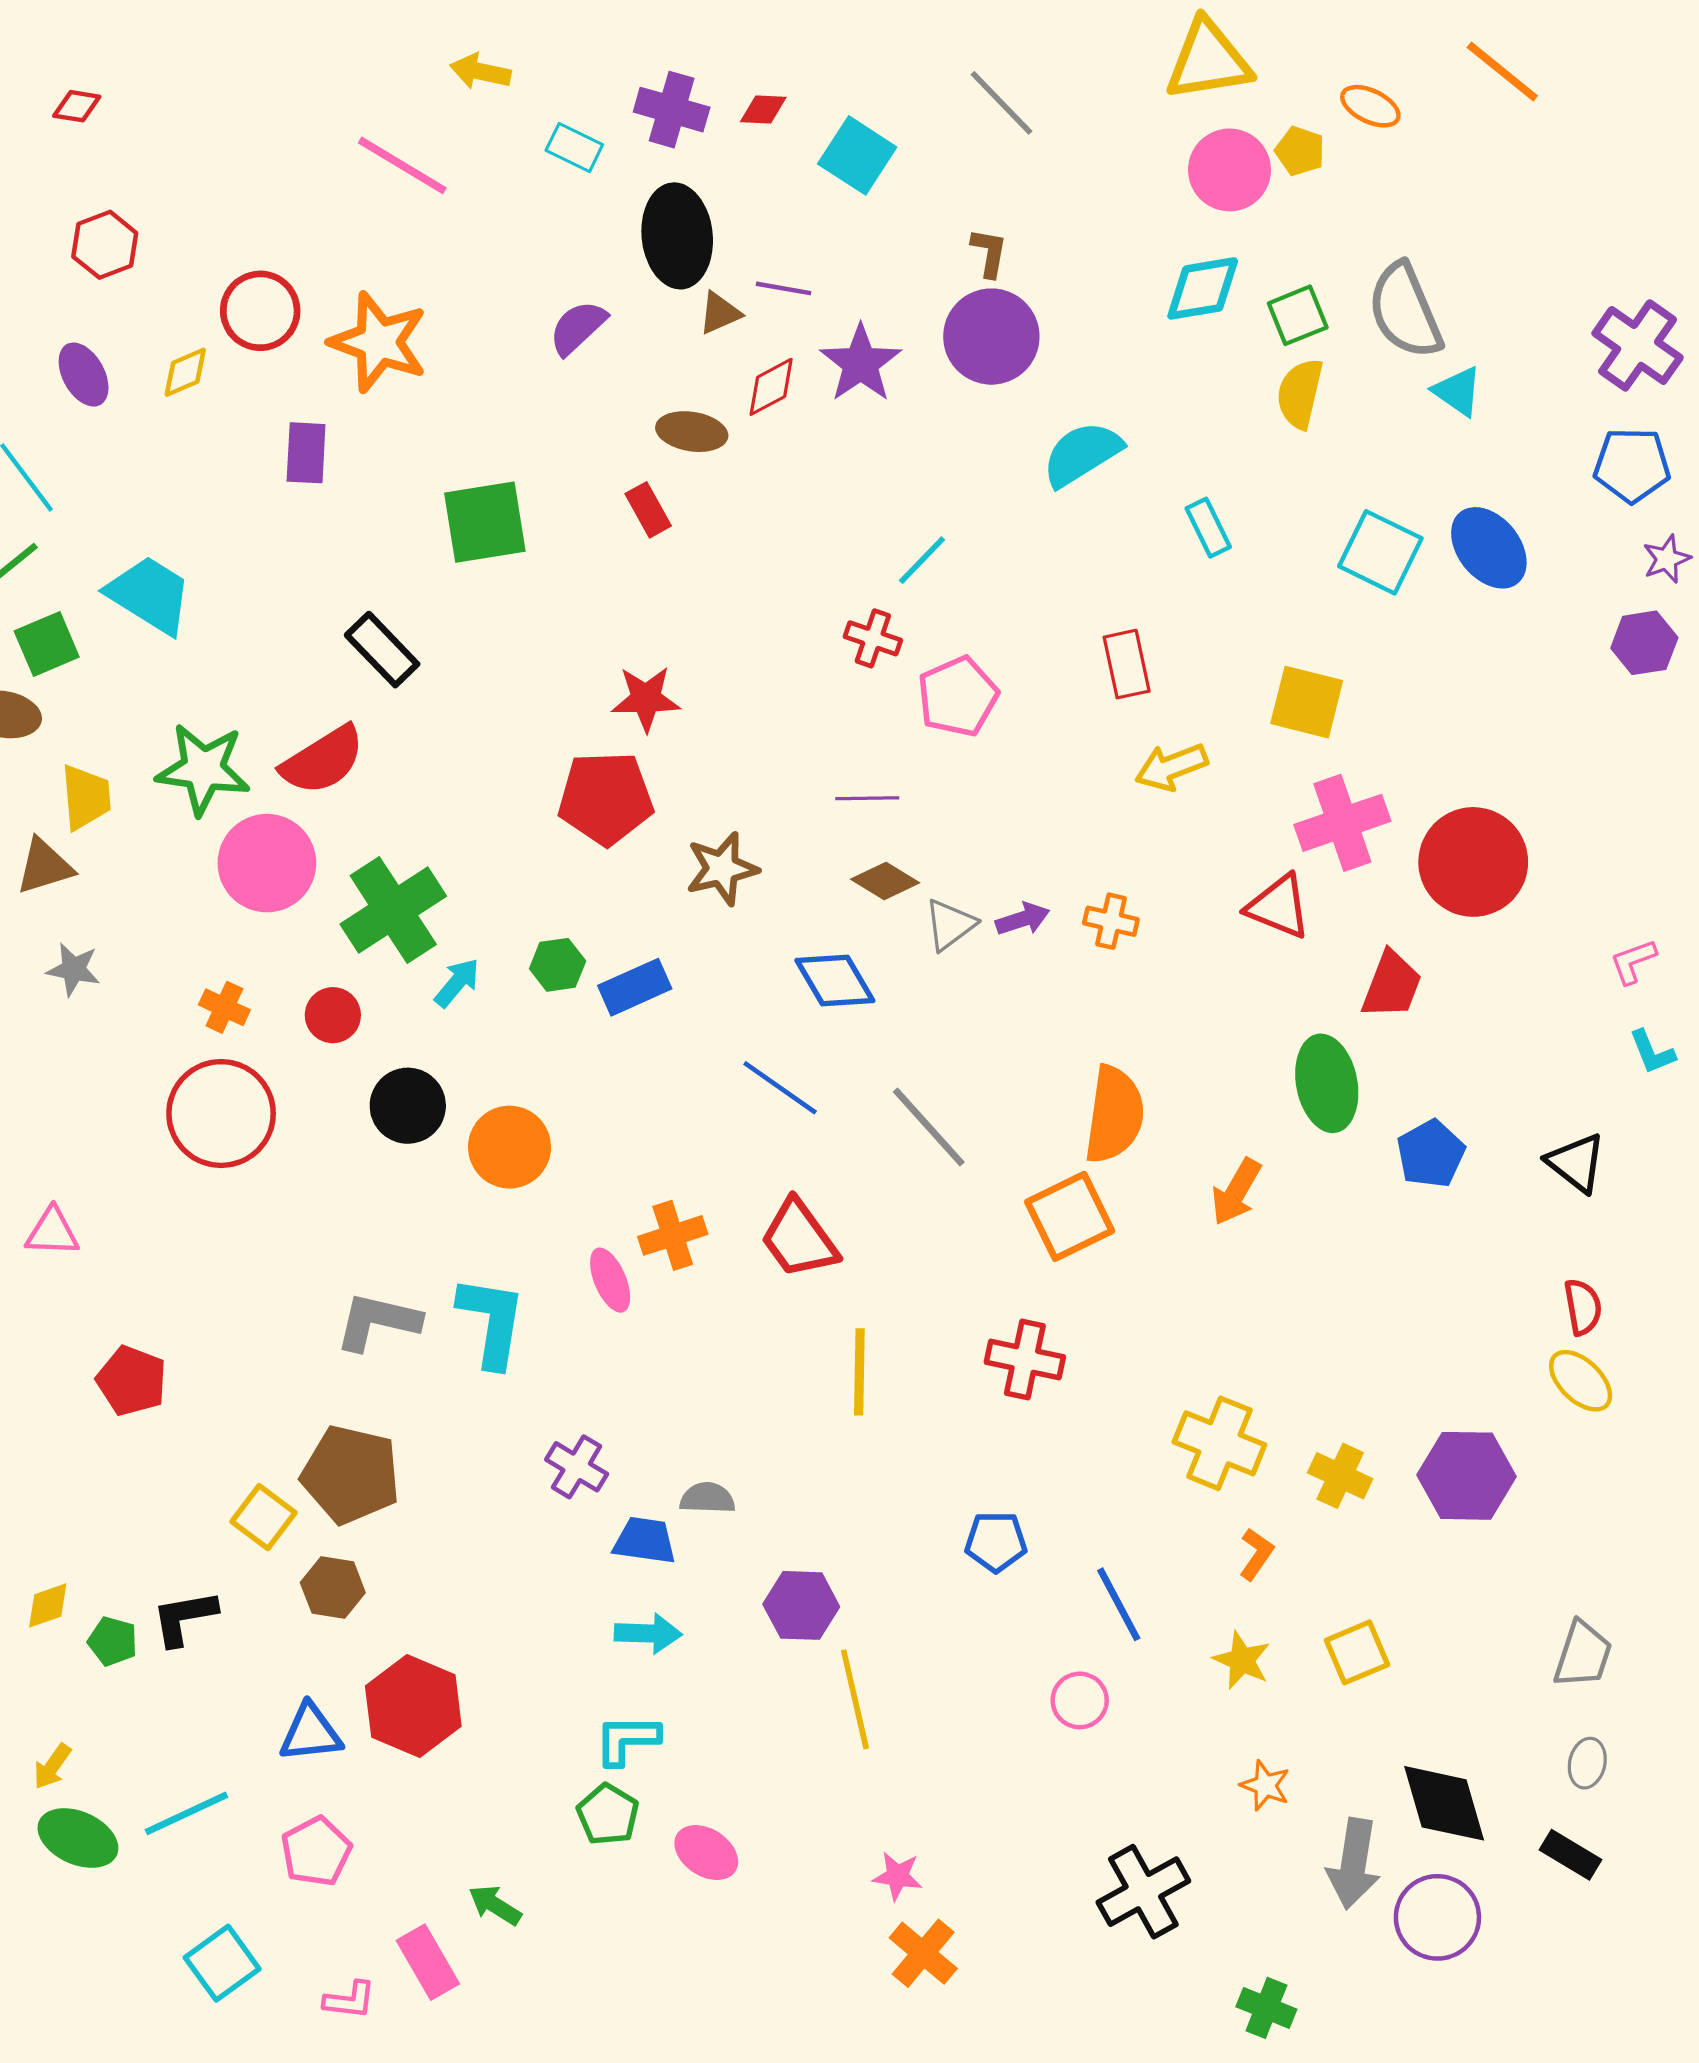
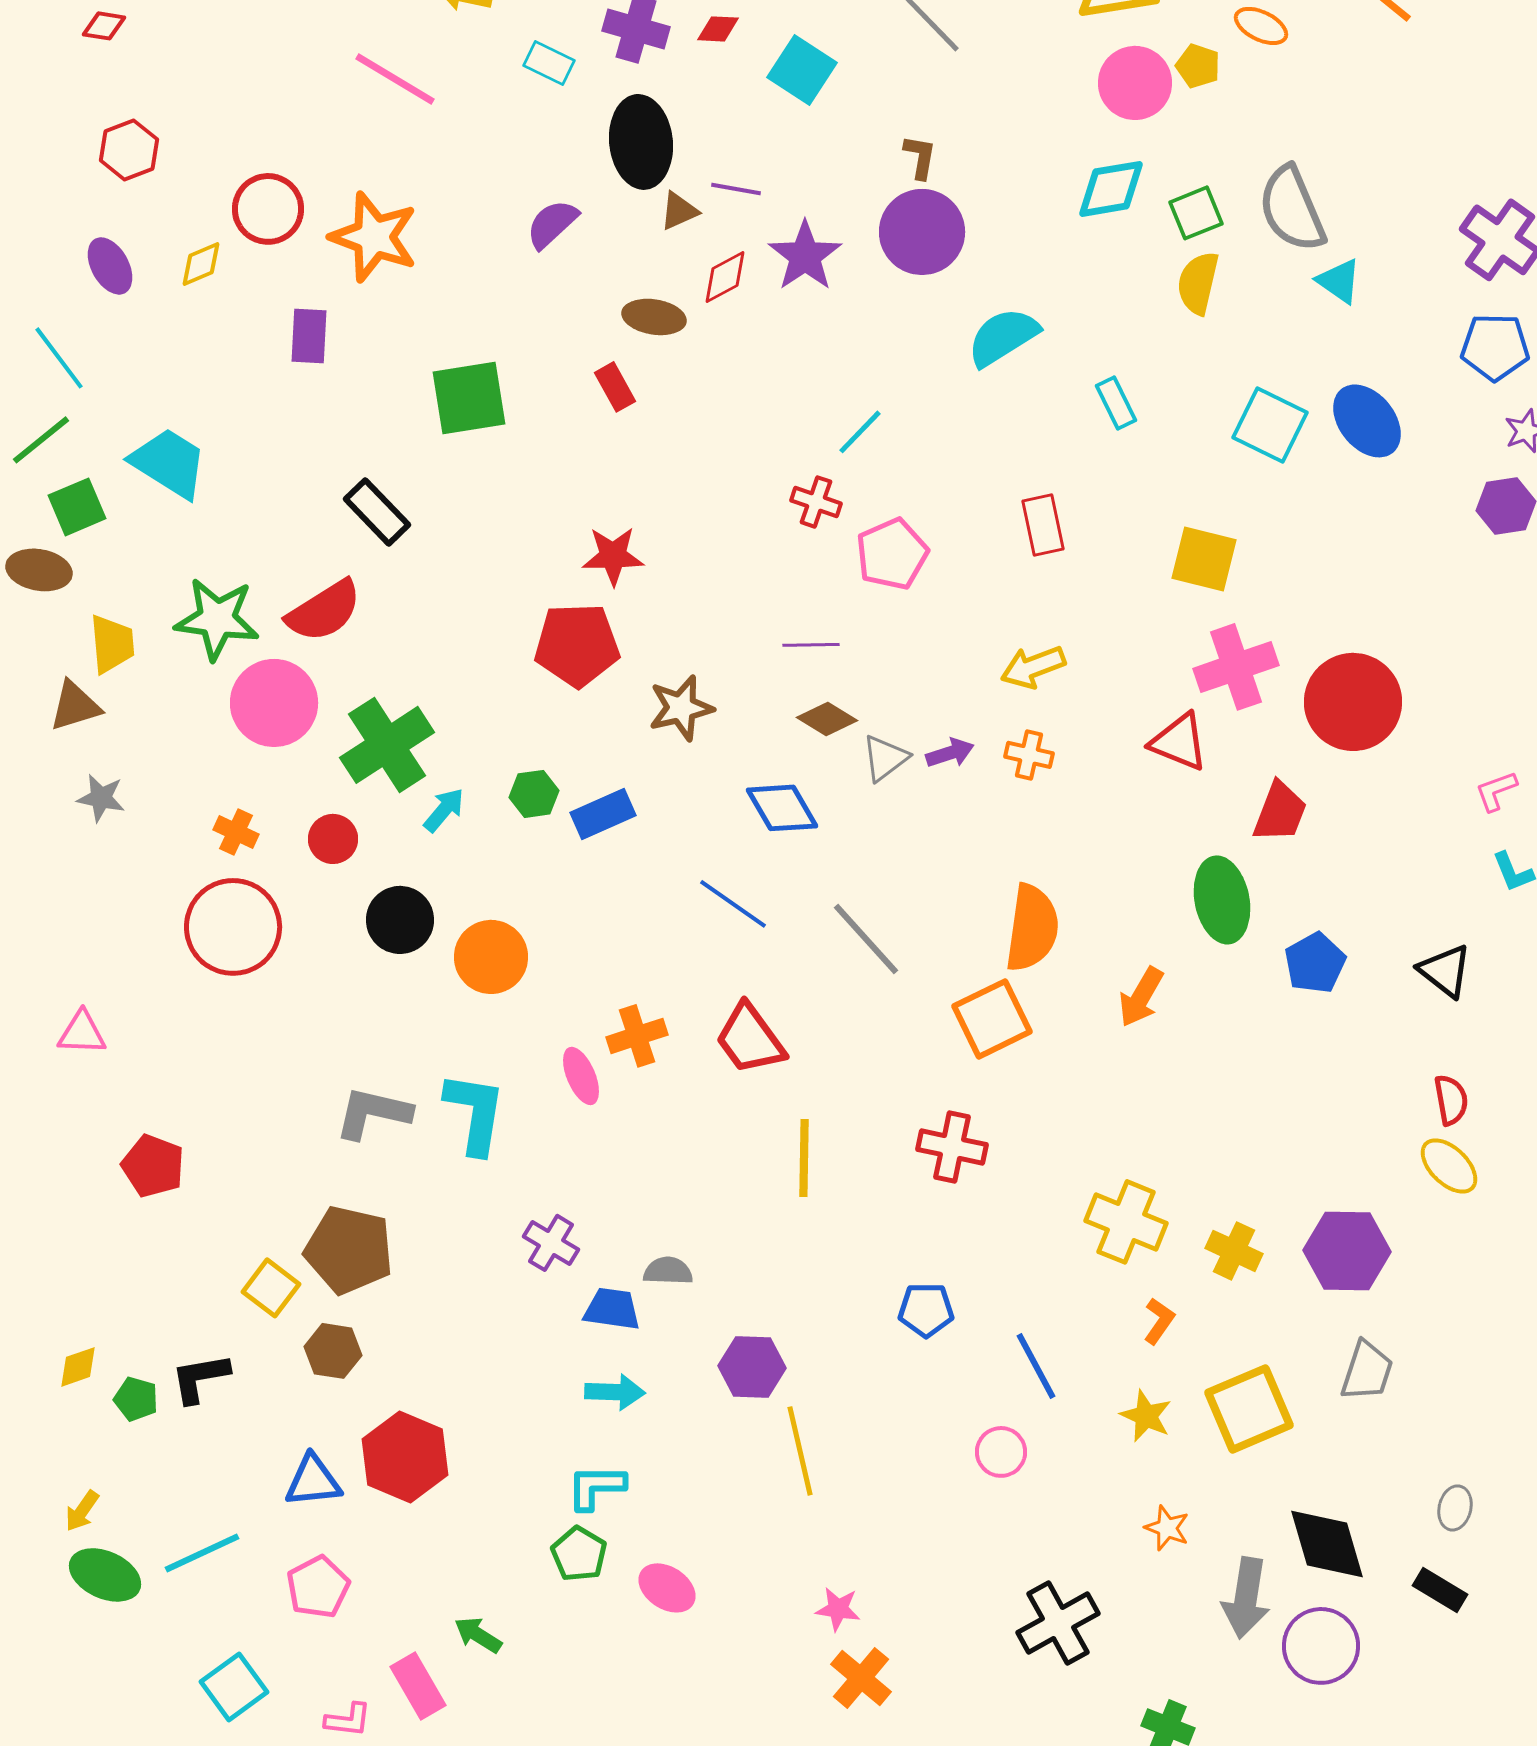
yellow arrow: (1171, 767) -> (1033, 667), moved
yellow square: (1357, 1652) -> (1249, 1409), size x1.5
gray trapezoid: (1583, 1655) -> (1367, 1371), moved

